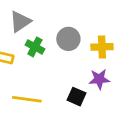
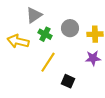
black square: (76, 97) -> (68, 81), moved
yellow line: (27, 99) -> (48, 62), moved, turned -65

